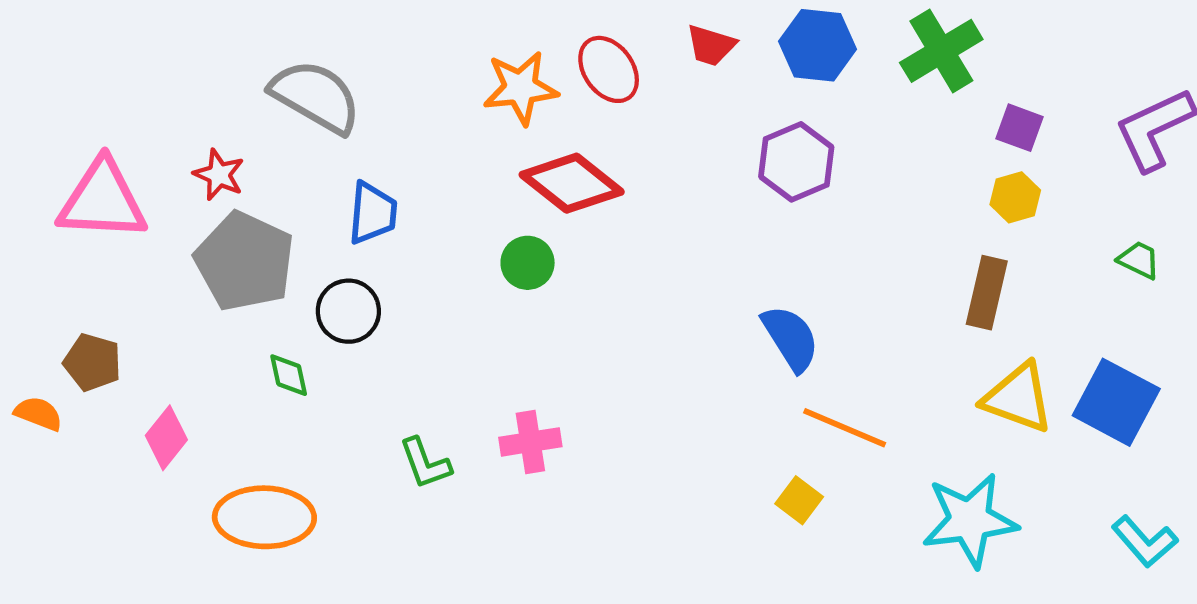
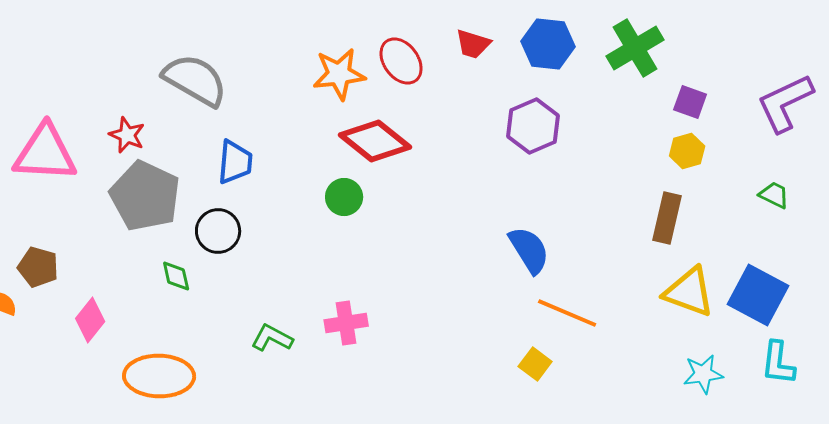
green L-shape: (425, 463) -> (272, 338), turned 138
cyan star: (970, 520) -> (703, 374), moved, size x0.6
cyan L-shape: (1145, 542) -> (778, 363), moved, turned 48

